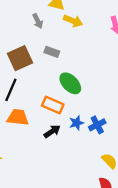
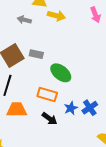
gray arrow: (38, 21) -> (24, 20), turned 136
gray rectangle: (52, 52) -> (36, 54), moved
black arrow: (52, 131) -> (50, 119), turned 77

